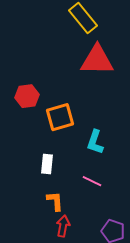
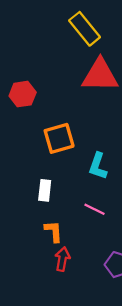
red hexagon: (27, 96) -> (23, 94), moved

